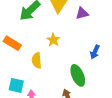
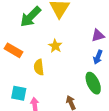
purple triangle: (82, 13) -> (98, 35), moved
green ellipse: (78, 75) -> (93, 83), moved

